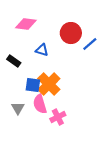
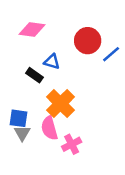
black rectangle: (14, 61) -> (35, 75), moved
blue square: (33, 85) -> (19, 118), moved

